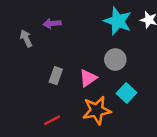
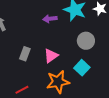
purple arrow: (52, 24) -> (50, 19), moved
gray circle: (115, 60) -> (86, 41), moved

